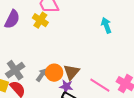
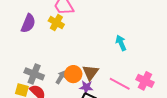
cyan arrow: (106, 25) -> (121, 43), moved
gray cross: (15, 70) -> (34, 74), turned -30

